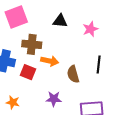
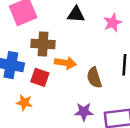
purple star: (54, 99) -> (84, 112), moved
orange star: (13, 102) -> (24, 103), moved

